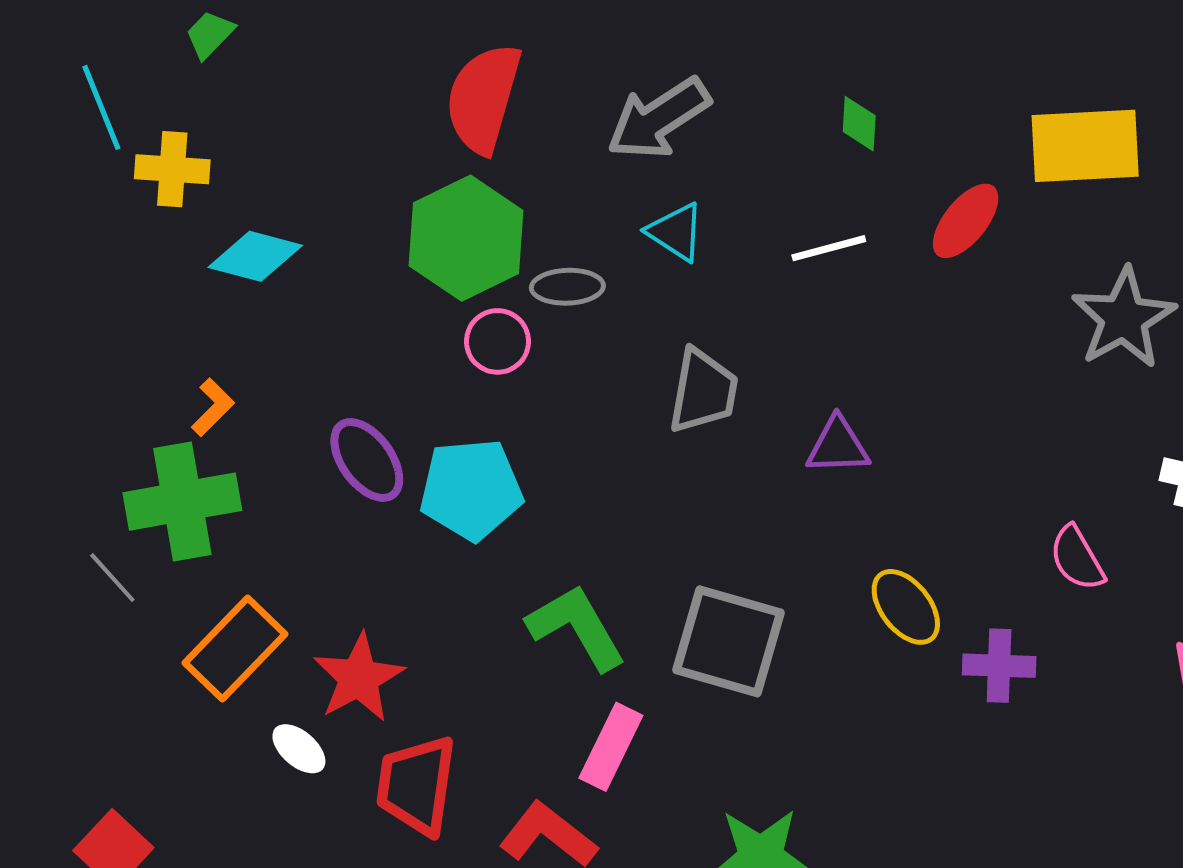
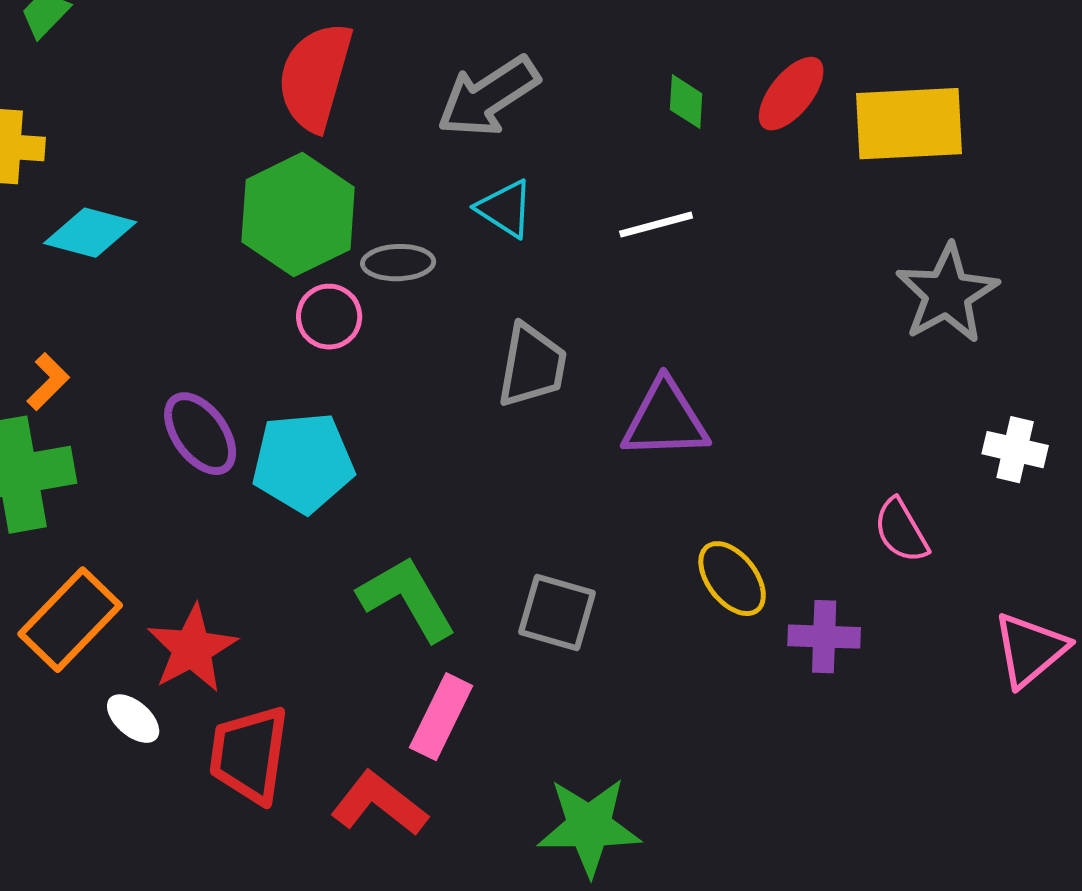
red ellipse: (966, 221) -> (791, 94), moved
purple triangle: (838, 446) -> (665, 420), size x1.4
gray square: (728, 641) -> (557, 613), size x0.7

